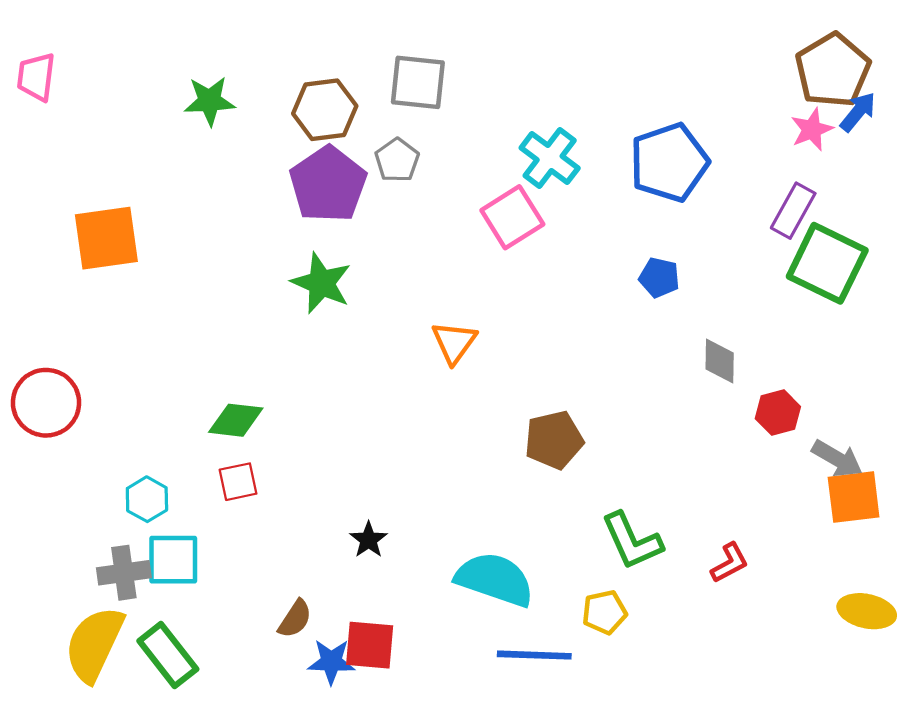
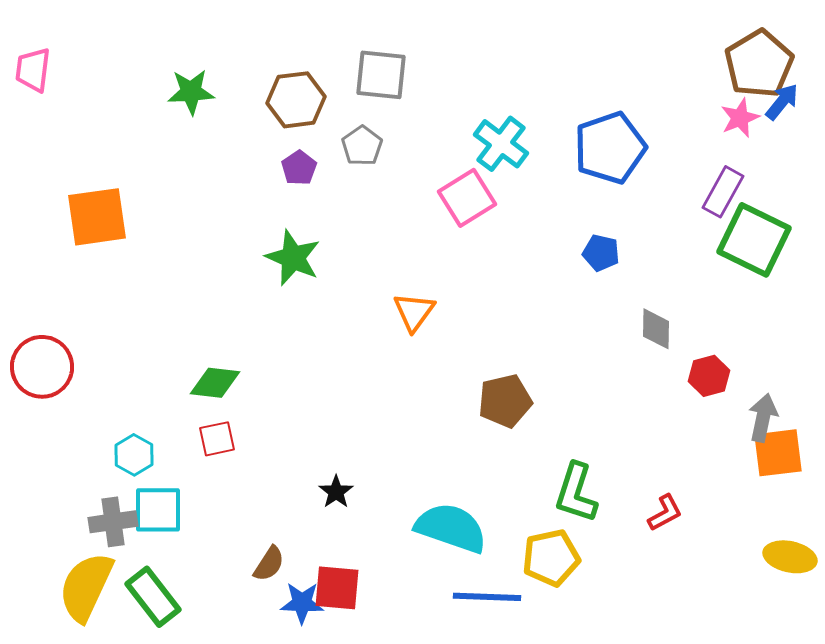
purple pentagon: (328, 184) -> (299, 168), size x0.5
gray arrow: (837, 459) -> (763, 418), turned -108
green L-shape: (632, 541) -> (576, 493), turned 42
yellow pentagon: (604, 612) -> (551, 558), size x1.4

